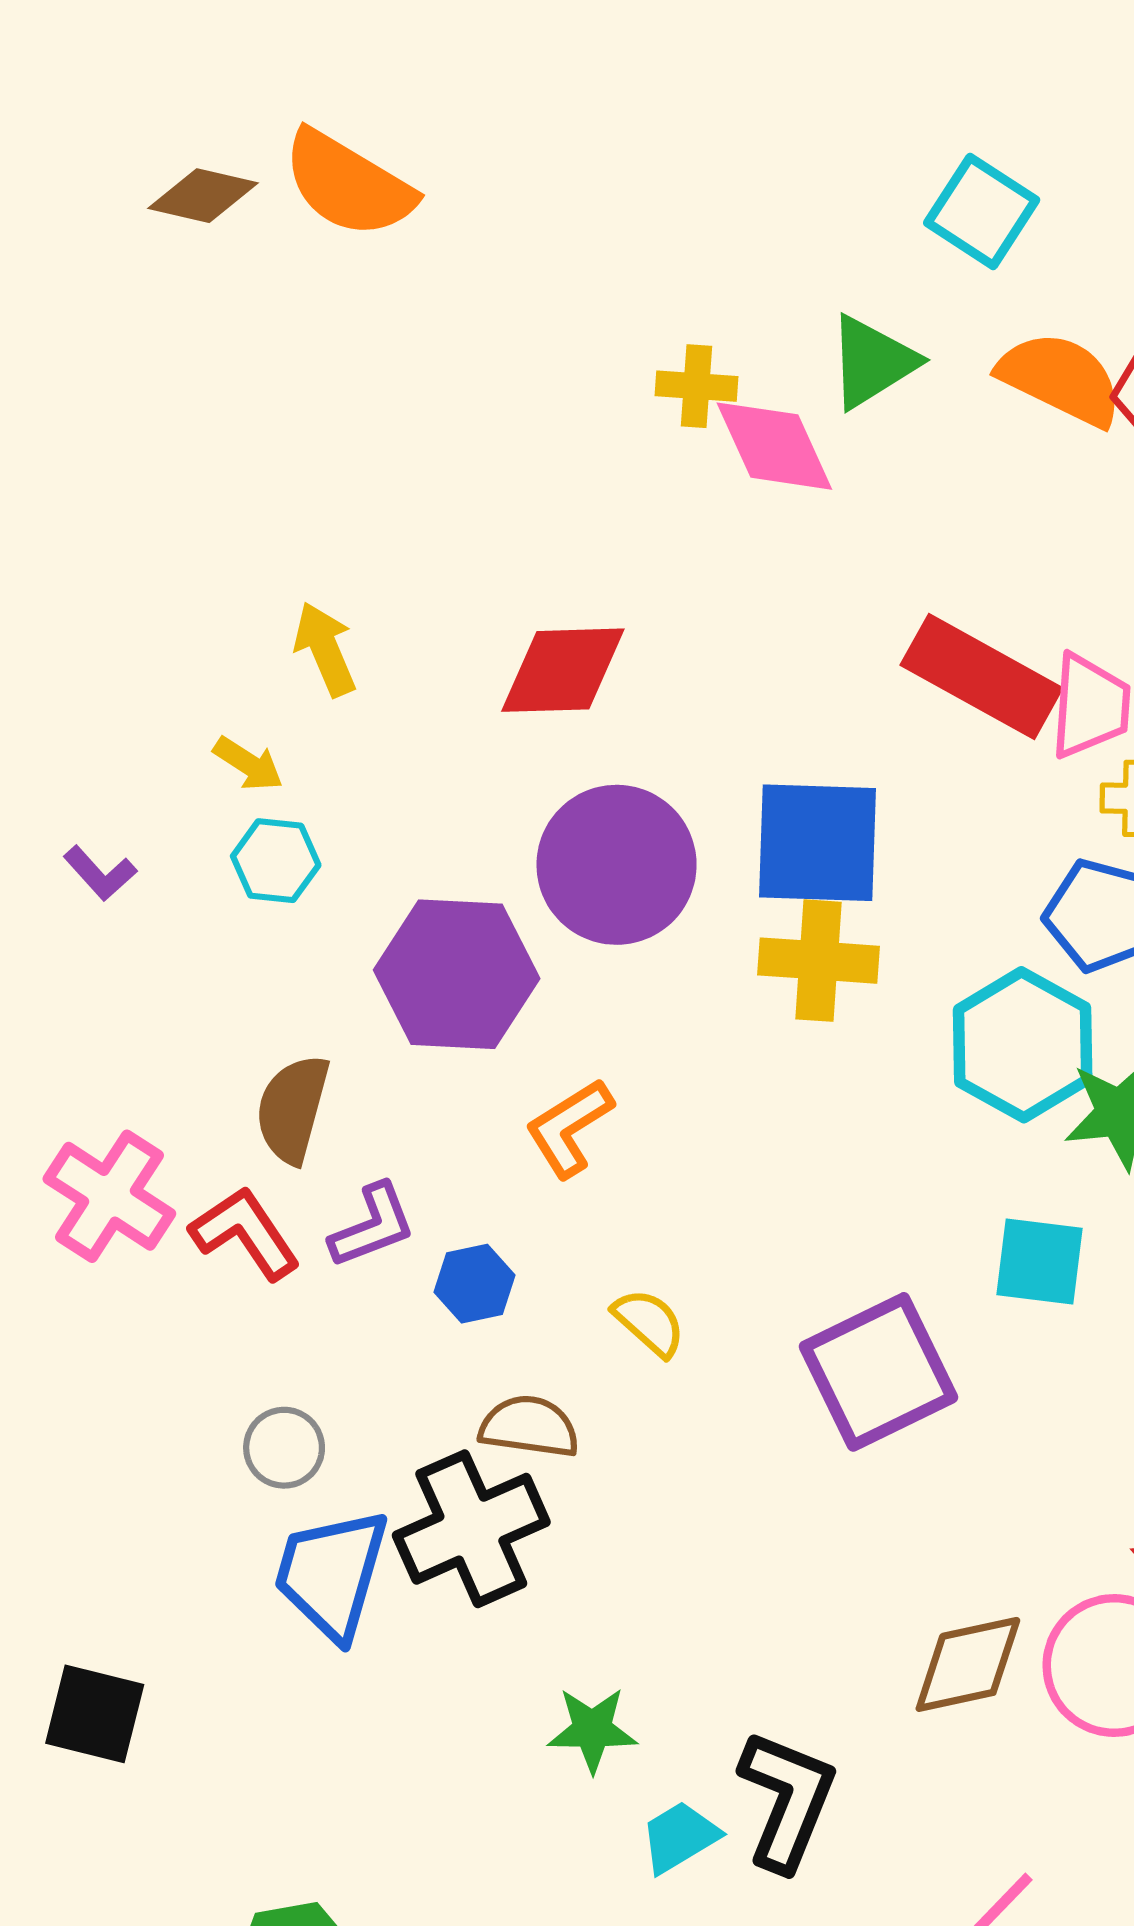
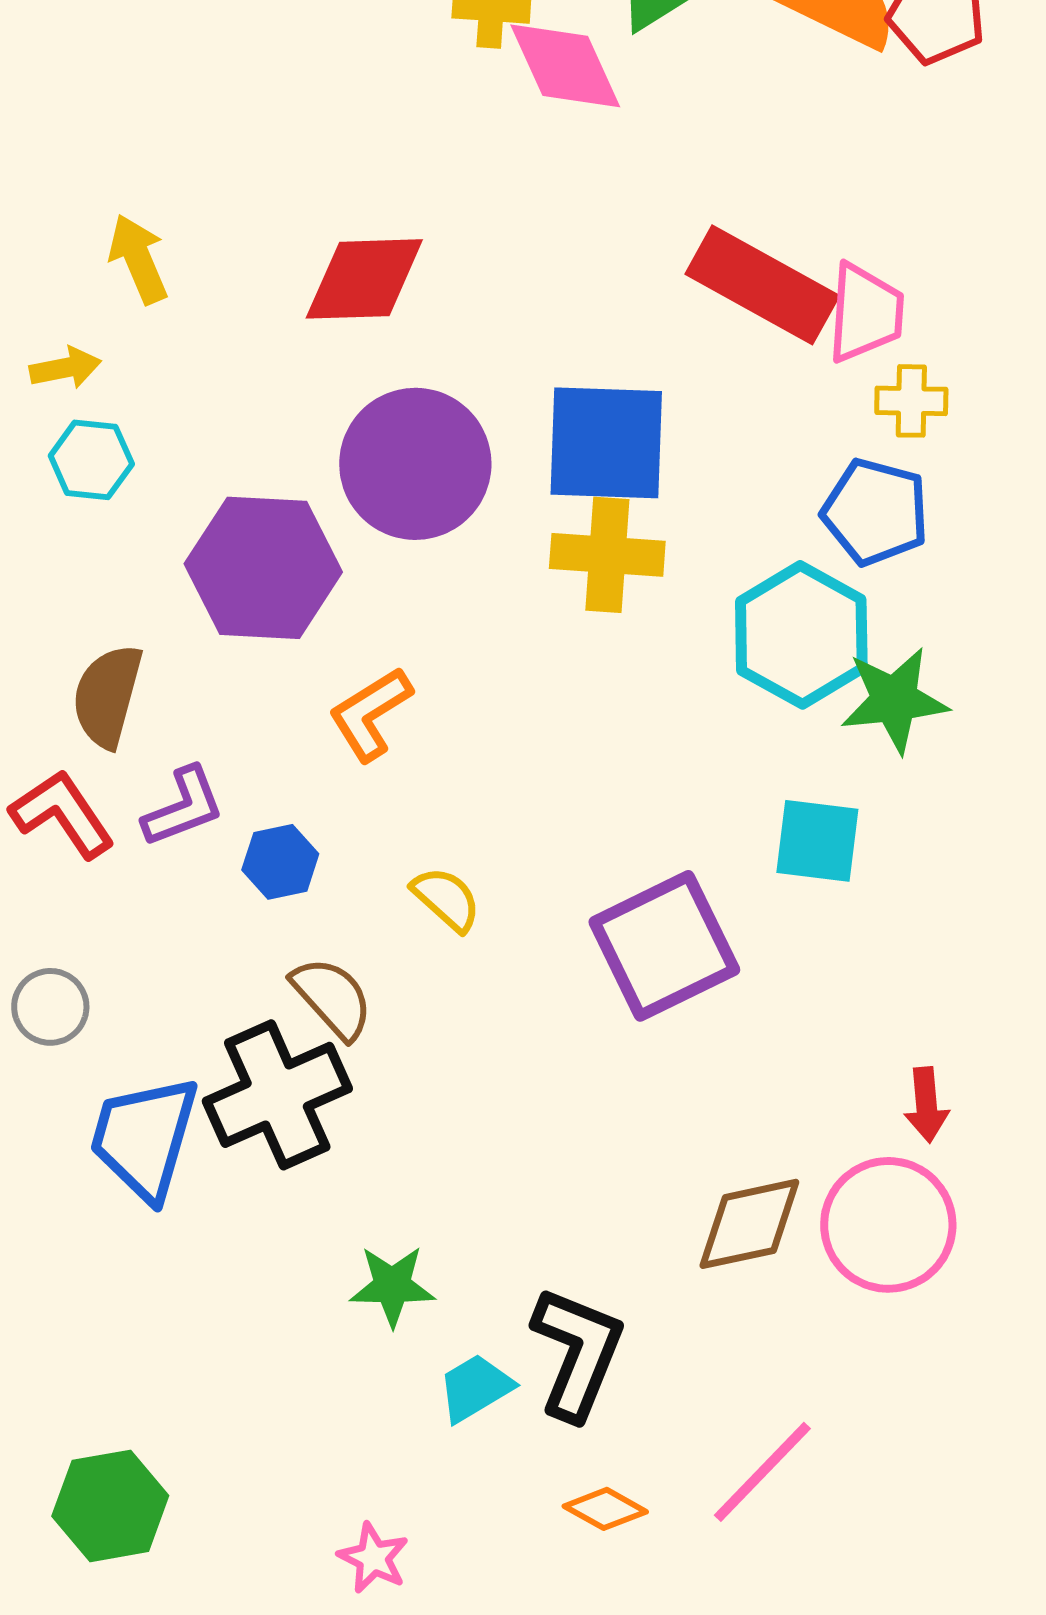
yellow arrow: (248, 764) -> (65, 368), turned -44
brown semicircle: (529, 1427) -> (332, 998), turned 40
gray circle: (284, 1448) -> (50, 1007), moved

